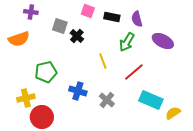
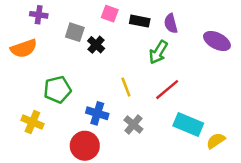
purple ellipse: (163, 41) -> (217, 41), moved
yellow line: (103, 61) -> (126, 87), moved
yellow cross: (26, 98) -> (32, 122), turned 36
red circle: (42, 117) -> (85, 146), moved

